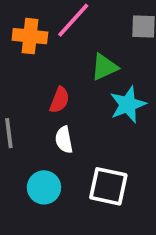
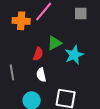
green triangle: (104, 67) -> (54, 43), moved

